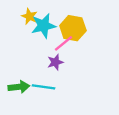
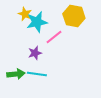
yellow hexagon: (73, 28) -> (74, 16), moved
purple star: (55, 62) -> (35, 53), moved

